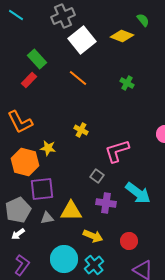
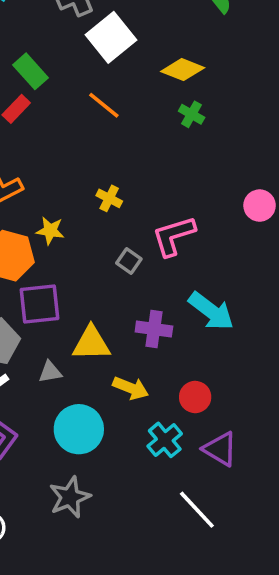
yellow diamond: (122, 36) -> (183, 70), moved
gray square: (97, 176) -> (129, 261), moved
gray triangle: (47, 218) -> (50, 372), moved
cyan cross: (94, 265) -> (165, 440), moved

